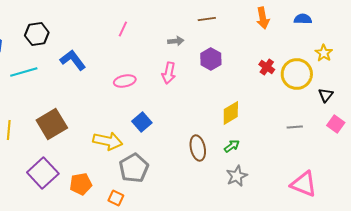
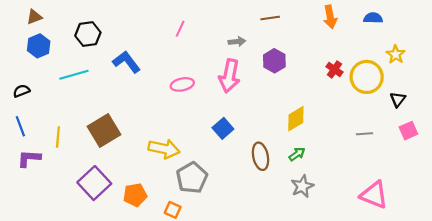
pink arrow: (169, 73) -> (229, 76), size x1.4
blue square: (142, 122) -> (223, 128), moved
pink square: (336, 124) -> (408, 131), turned 30

